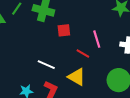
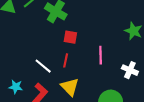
red line: (83, 54) -> (66, 60), moved, turned 56

